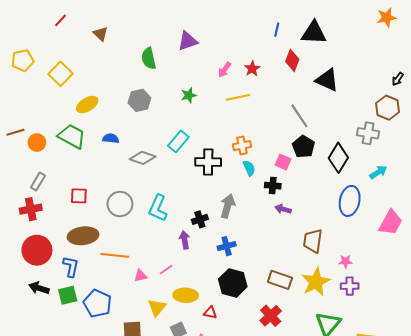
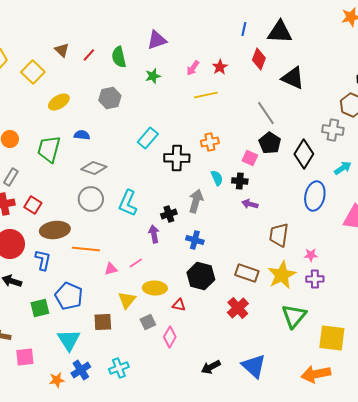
red line: (60, 20) -> (89, 55), moved
brown triangle: (100, 34) -> (62, 50), moved
green star: (189, 95) -> (153, 76), moved
green trapezoid: (72, 136) -> (49, 149), moved, turned -104
gray diamond: (143, 158) -> (94, 168), moved
cyan semicircle: (249, 168) -> (217, 178), moved
red square: (79, 196) -> (33, 205), moved, turned 30
blue cross: (227, 246) -> (195, 240), turned 30
green square: (68, 295) -> (40, 308), moved

